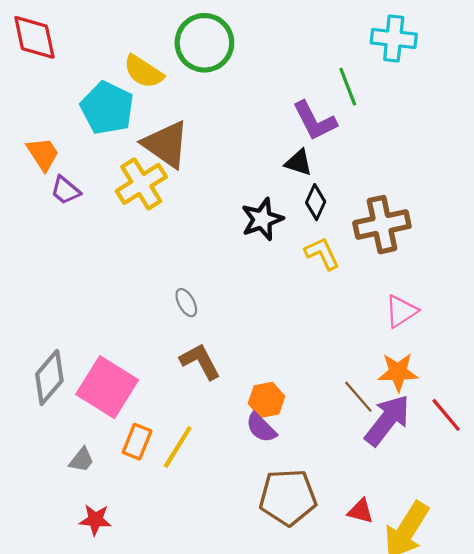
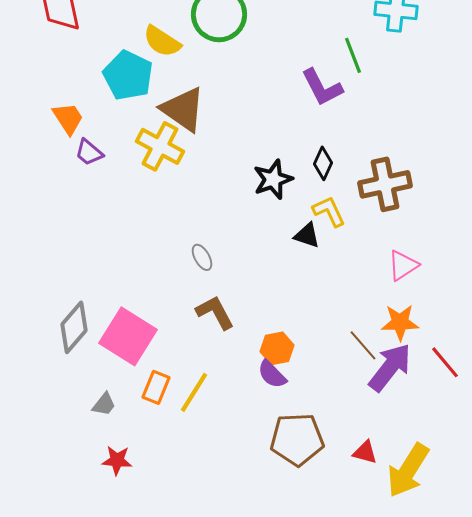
black triangle: (299, 163) -> (307, 235), moved
yellow cross: (141, 184) -> (160, 146), turned -30

